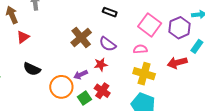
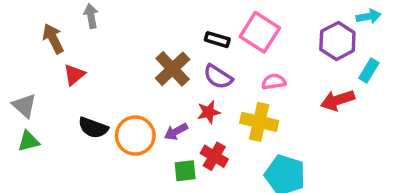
black rectangle: (110, 12) -> (217, 40), moved
pink square: (150, 25) -> (260, 32), moved
yellow cross: (144, 74) -> (259, 122), moved
orange circle: (61, 87) -> (135, 136), moved
green square: (84, 98) -> (185, 171), turned 32

